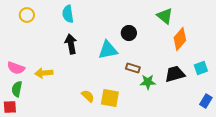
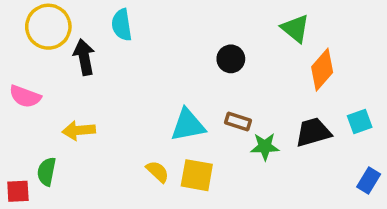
yellow circle: (27, 15) -> (48, 27), size x1.6
black arrow: (71, 44) -> (84, 57), moved
cyan triangle: (108, 50) -> (188, 125), moved
pink semicircle: (16, 68) -> (25, 96), moved
green semicircle: (17, 89) -> (47, 172), moved

